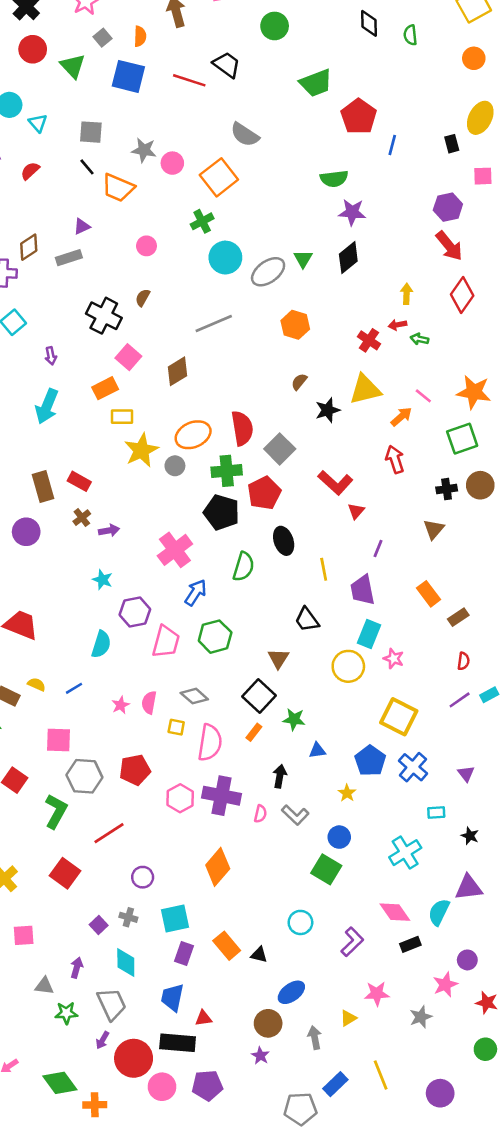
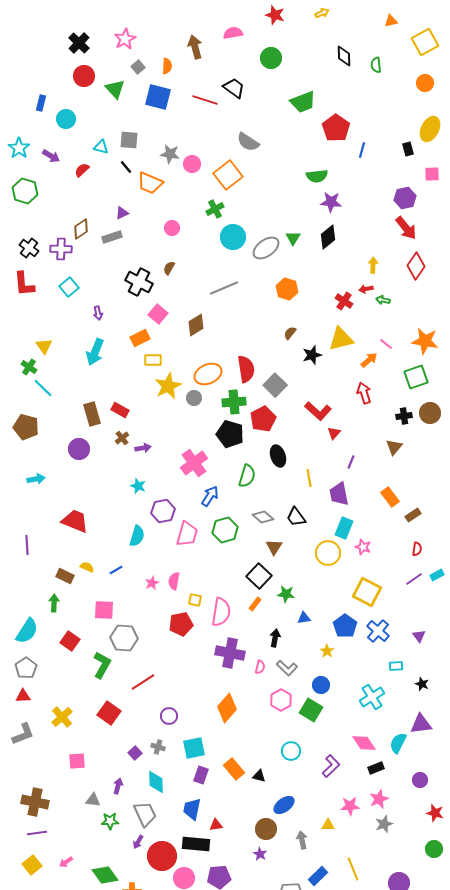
cyan triangle: (38, 123) -> (101, 147), moved, turned -35
gray diamond: (194, 696) -> (263, 517), moved
red pentagon: (135, 770) -> (181, 624), moved
pink hexagon: (180, 798) -> (281, 700), moved
pink star: (445, 985) -> (379, 799), moved
yellow triangle: (348, 1018) -> (328, 825), turned 32

